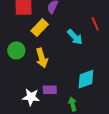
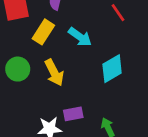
cyan arrow: (75, 37) -> (80, 37), moved
cyan diamond: (86, 79) -> (112, 69), moved

